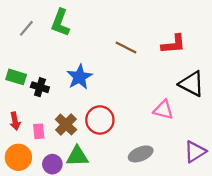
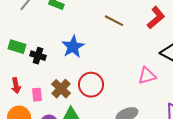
red L-shape: (173, 44) -> (156, 18), turned -35
pink triangle: (163, 110) -> (147, 76), turned -30

